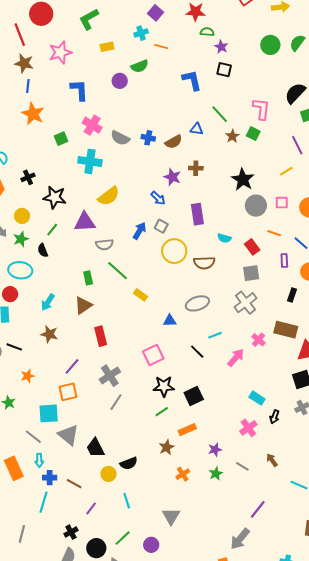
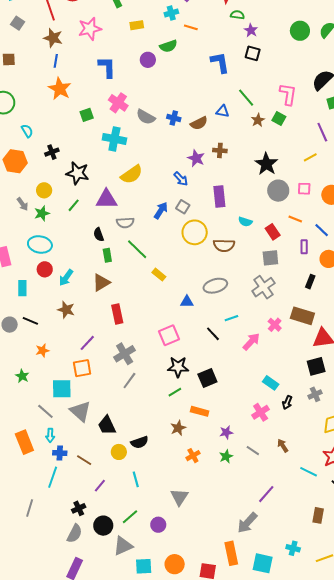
black semicircle: (43, 250) -> (99, 235), moved
red circle: (10, 294) -> (45, 269), moved
orange rectangle: (187, 430) -> (200, 411), turned 36

